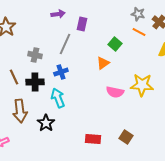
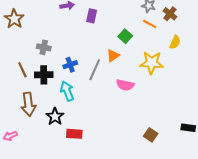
gray line: (65, 44) -> (95, 70), moved
yellow star: (142, 85) -> (152, 63), moved
brown square: (126, 137) -> (151, 135), moved
red rectangle: (93, 139) -> (74, 134), moved

